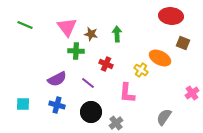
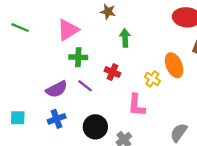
pink triangle: (67, 27) -> (68, 30), turned 35
brown star: (91, 34) -> (108, 12), moved
orange ellipse: (160, 58) -> (174, 65), turned 40
purple line: (88, 83) -> (85, 86), moved
blue cross: (57, 105) -> (57, 119), turned -35

